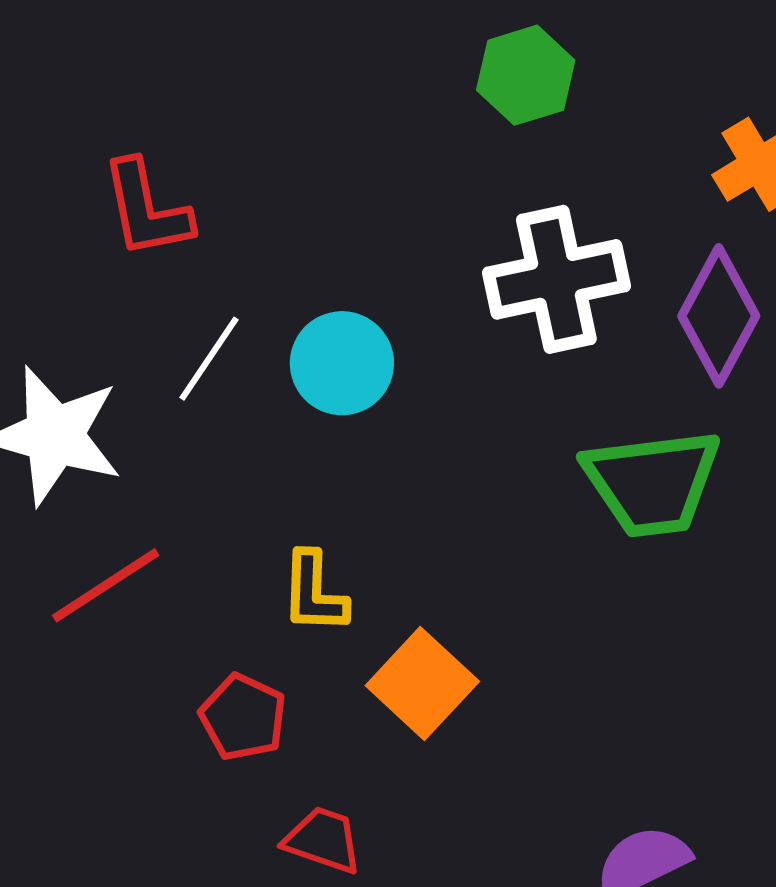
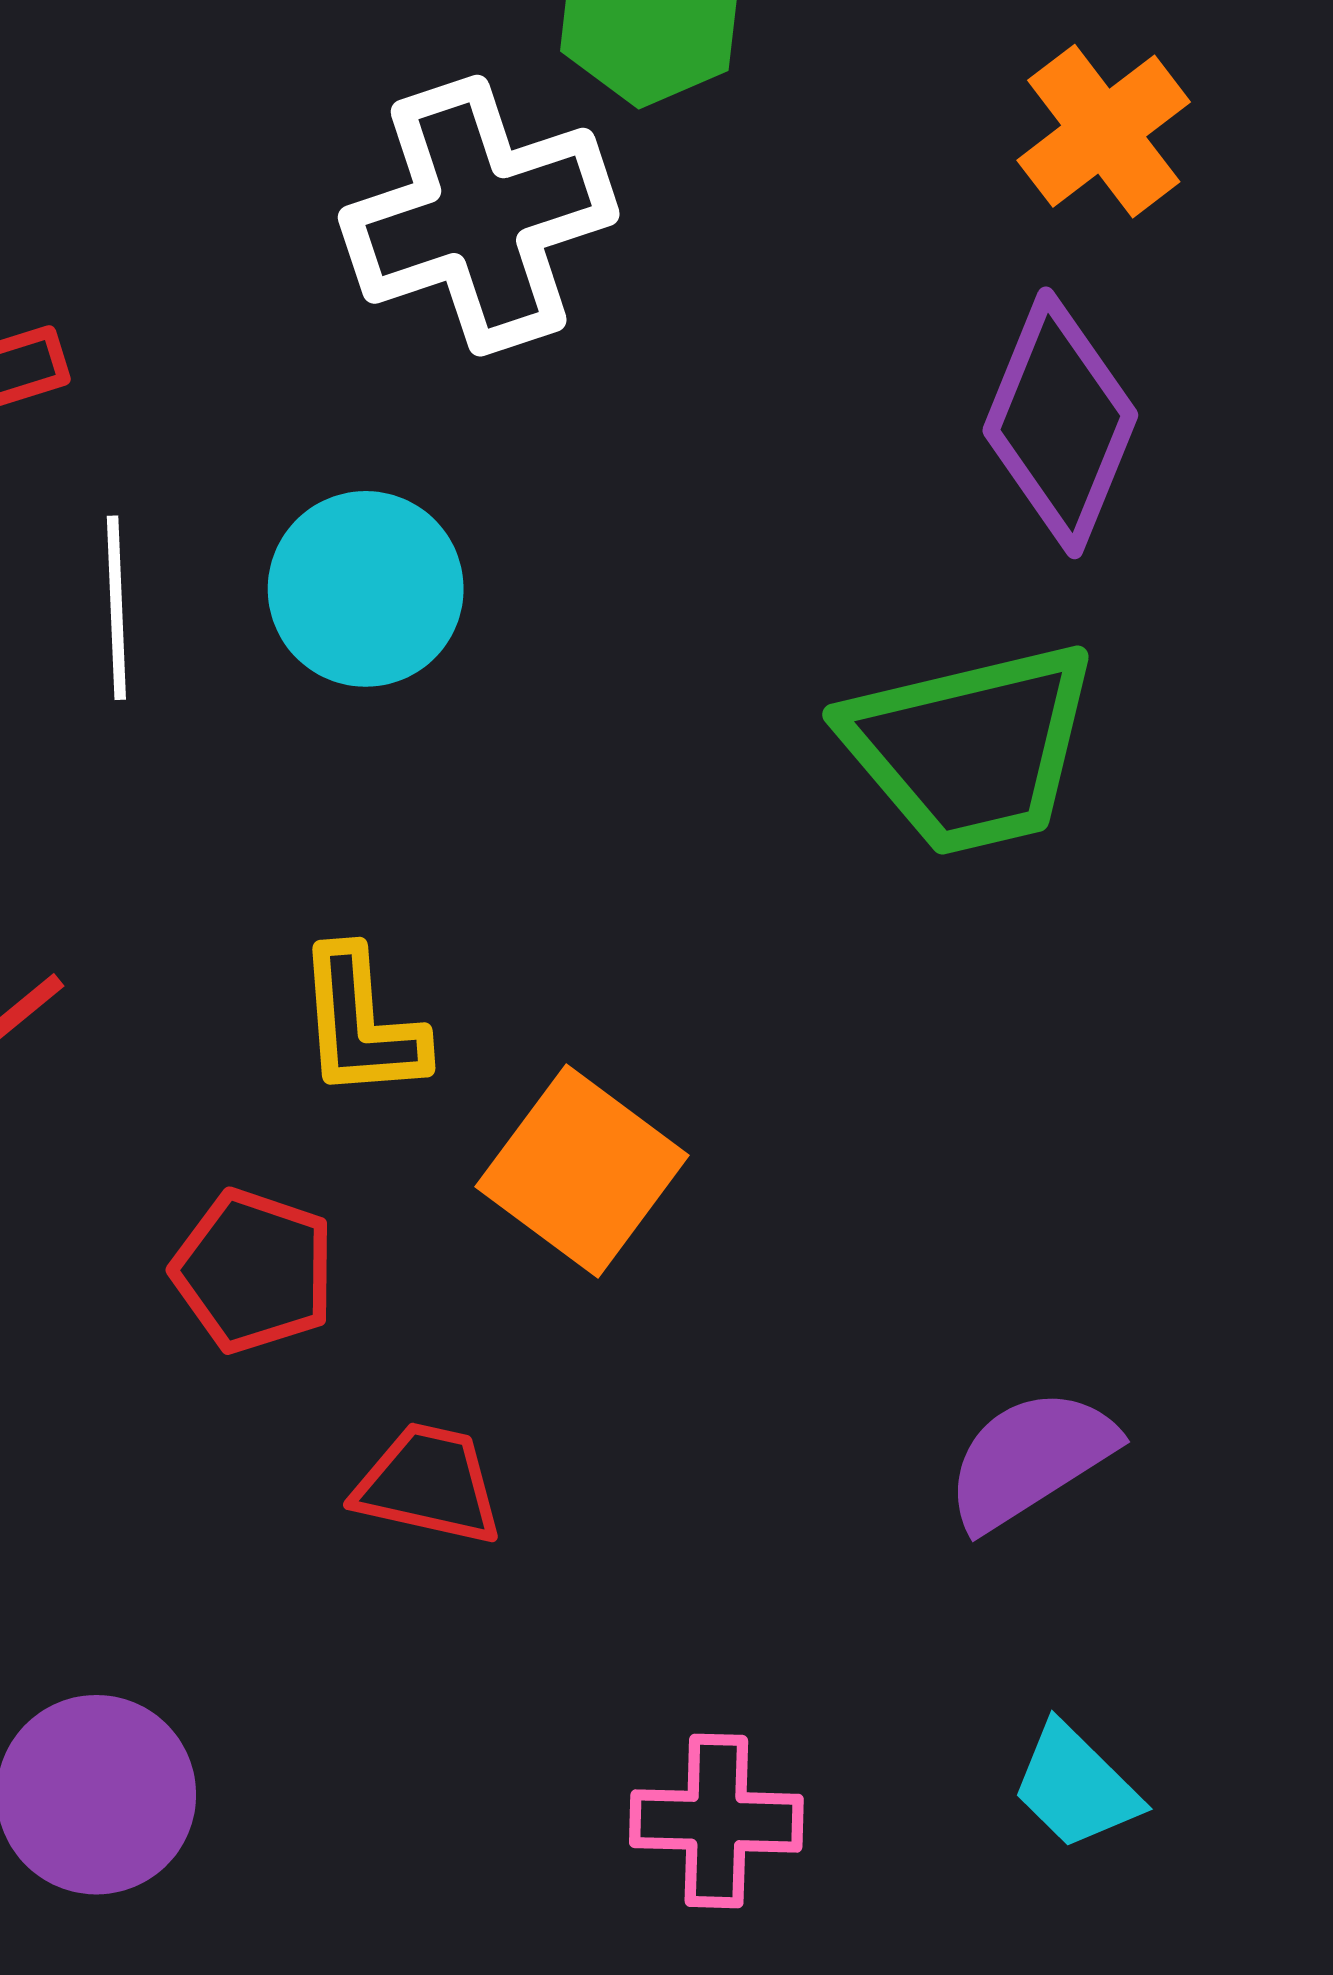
white cross: (556, 279) -> (479, 216), moved
white line: (209, 359) -> (116, 608), turned -30

